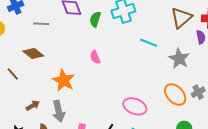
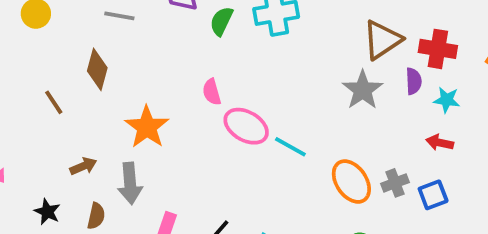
cyan line: (149, 43) -> (290, 147), moved
brown diamond: (33, 54) -> (97, 69), turned 60
gray star: (179, 59) -> (363, 90), moved
pink ellipse: (135, 106) -> (246, 126), moved

